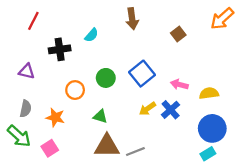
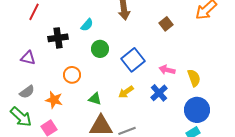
green circle: (106, 78) -> (100, 49), moved
yellow semicircle: (209, 93) -> (194, 78), turned 78
gray semicircle: (26, 109) -> (27, 92), turned 42
yellow arrow: (147, 109) -> (126, 92), moved

